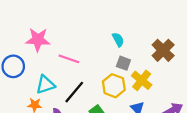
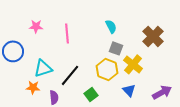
pink star: (38, 40) -> (36, 26), size x0.6
pink line: (69, 59) -> (67, 33), moved, turned 66

